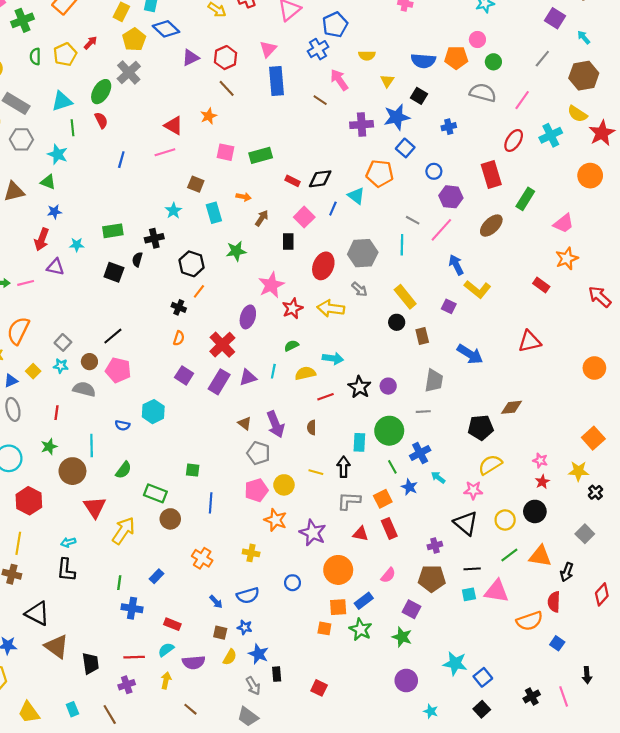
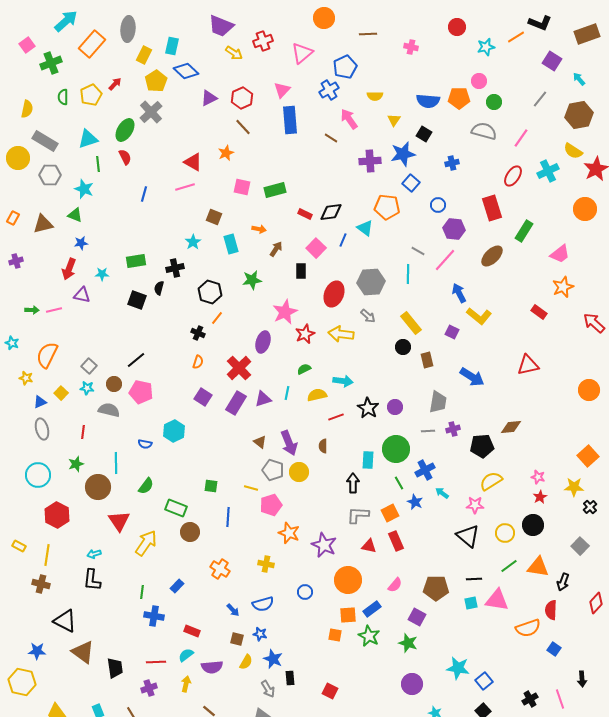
yellow line: (316, 472) -> (251, 488), moved
yellow circle: (284, 485) -> (299, 472), moved
purple cross: (435, 545) -> (453, 429), moved

